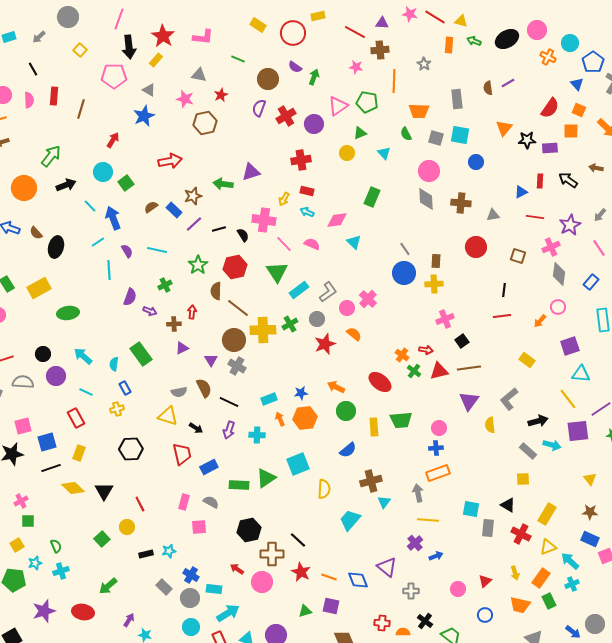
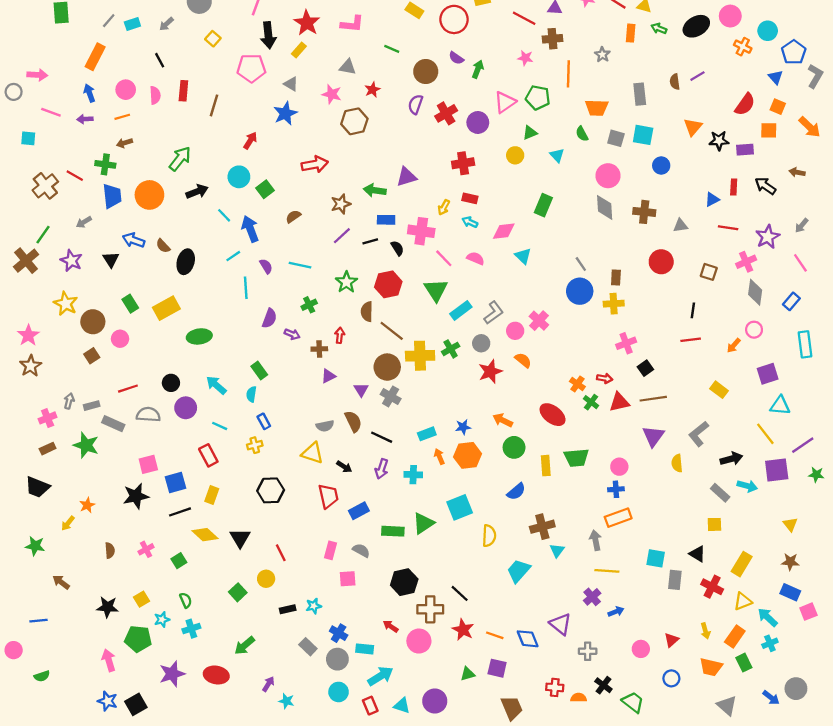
blue rectangle: (174, 210) -> (386, 220), moved, turned -42
green rectangle: (141, 354) -> (259, 370), moved, size x0.7
green square: (28, 521) -> (179, 561), moved, turned -32

